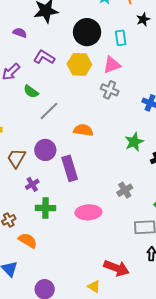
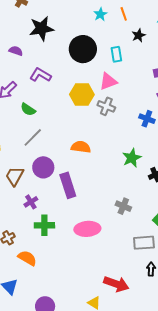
yellow hexagon: (79, 64) -> (82, 94), moved
gray line: (49, 111) -> (33, 137), moved
gray cross: (125, 190) -> (123, 206), turned -35

